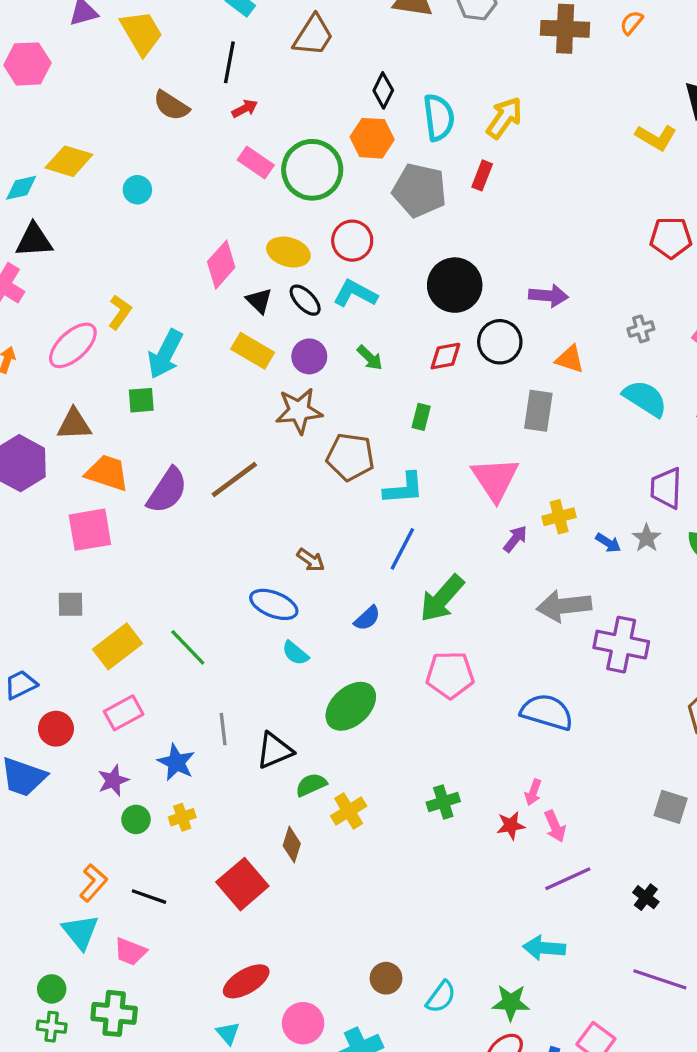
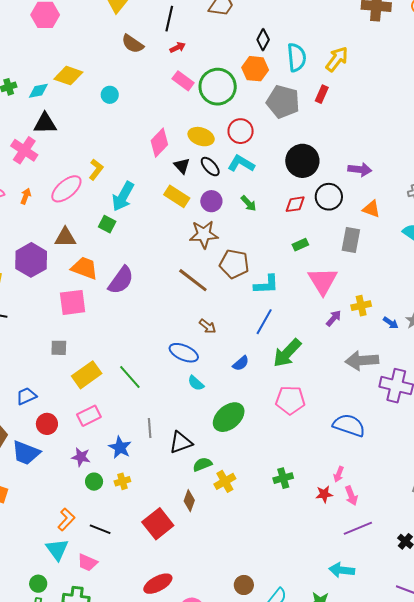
green square: (141, 400) -> (107, 224), turned 30
green rectangle: (421, 417) -> (300, 245), moved, turned 49
brown line: (234, 480) -> (193, 280), moved, turned 72
purple star: (113, 780) -> (81, 457), turned 30

